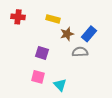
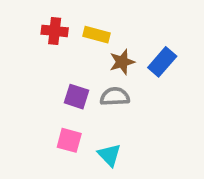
red cross: (18, 17) -> (55, 31), moved
gray semicircle: (80, 52) -> (115, 97), moved

